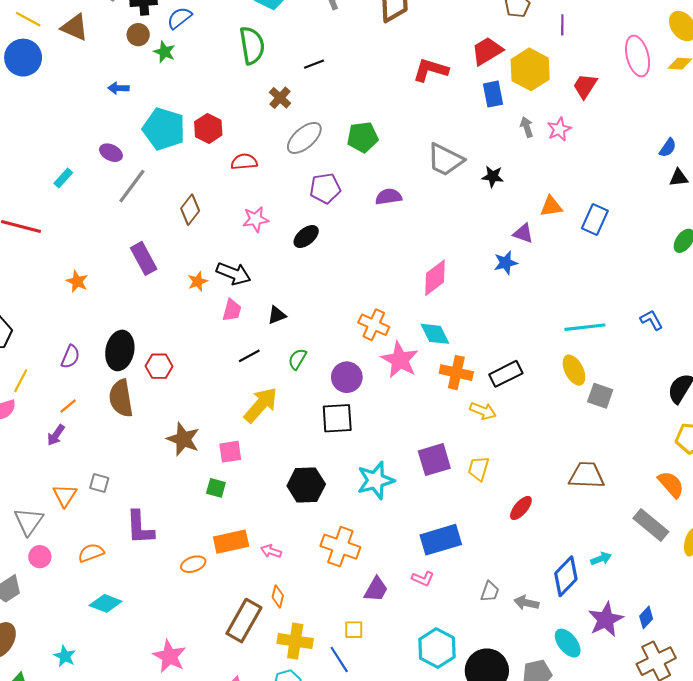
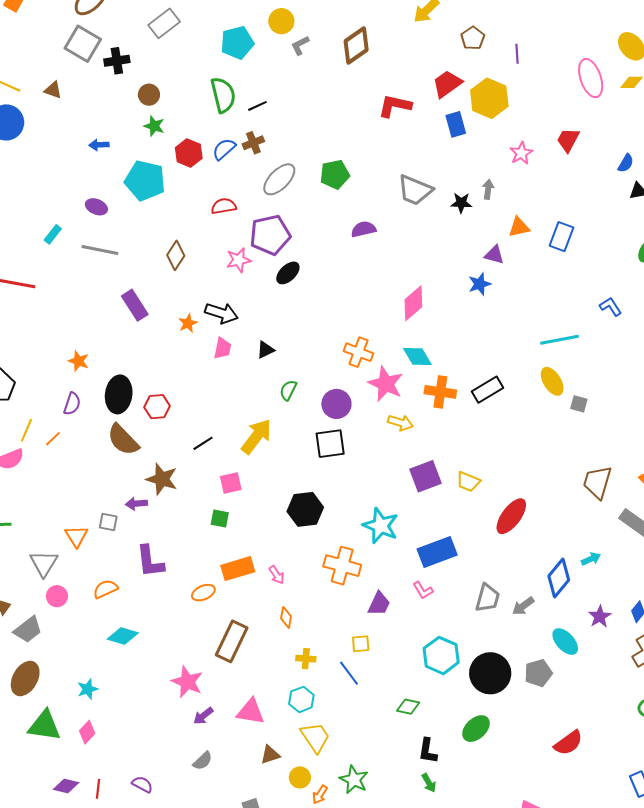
blue semicircle: (179, 18) -> (224, 149), moved
brown triangle: (75, 27) -> (53, 90), size x0.7
brown circle: (138, 35) -> (149, 95), moved
green star: (164, 52) -> (154, 126), moved
black line: (314, 64) -> (257, 106), moved
red trapezoid: (585, 86) -> (568, 140), moved
brown cross: (280, 98) -> (253, 143), turned 30
gray arrow: (527, 127) -> (488, 189), moved, turned 30
red hexagon: (208, 128) -> (189, 153), moved
gray line: (132, 186) -> (100, 250), moved, turned 69
purple pentagon: (325, 188) -> (270, 235), moved, size x1.4
orange star: (77, 281) -> (79, 361), moved
blue L-shape: (651, 320) -> (611, 307), moved
black line: (249, 356) -> (203, 443), moved
gray square: (600, 396) -> (579, 404), size x0.7
brown semicircle: (121, 398) -> (123, 440), turned -30
orange line: (68, 406) -> (53, 439), moved
yellow arrow: (483, 411) -> (400, 423), moved
purple arrow: (56, 435) -> (136, 504), moved, turned 55
brown star: (183, 439) -> (162, 479), moved
yellow trapezoid: (479, 469) -> (468, 482), turned -80
brown trapezoid: (587, 475) -> (597, 482), moved, turned -72
cyan star: (376, 480) -> (381, 526), moved, turned -30
red ellipse: (521, 508) -> (511, 516), size x1.5
pink arrow: (271, 551) -> (277, 575), turned -138
pink L-shape: (423, 579) -> (423, 590), turned 40
gray trapezoid: (490, 592) -> (488, 598), size x1.4
gray arrow: (526, 603) -> (523, 606), turned -45
purple star: (606, 620) -> (600, 616), size x0.7
brown rectangle: (244, 621) -> (232, 641), moved
yellow cross: (295, 641) -> (306, 659), size x0.6
cyan star: (65, 656) -> (88, 689), turned 30

